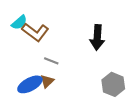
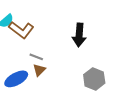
brown triangle: (47, 81) -> (39, 70), moved

